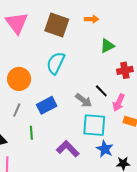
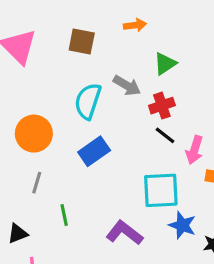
brown square: (57, 25) -> (82, 41), size x0.7
red cross: (125, 70) -> (162, 106), moved
gray arrow: (84, 100) -> (127, 85), moved
blue rectangle: (47, 105) -> (94, 151), moved

